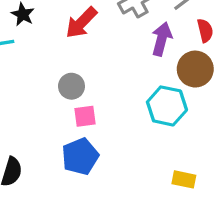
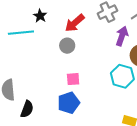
gray circle: (71, 86) -> (67, 46), moved

